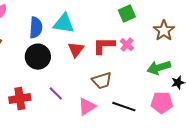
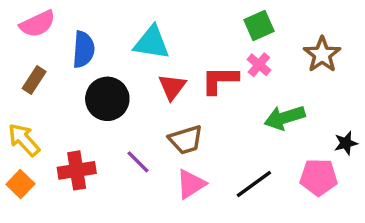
blue semicircle: (36, 28) -> (83, 49), moved
pink cross: (127, 45) -> (259, 65), moved
green arrow: (159, 68) -> (285, 118), moved
brown trapezoid: (102, 81) -> (186, 140), moved
black line: (124, 107) -> (254, 184), turned -55

